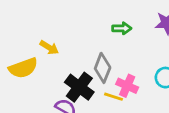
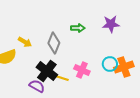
gray diamond: (103, 68) -> (54, 43), moved
yellow line: (113, 97) -> (62, 78), moved

